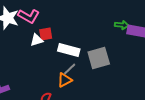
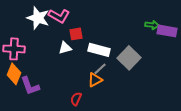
white triangle: (37, 40) -> (65, 48), moved
gray square: (99, 58) -> (129, 58), turned -30

